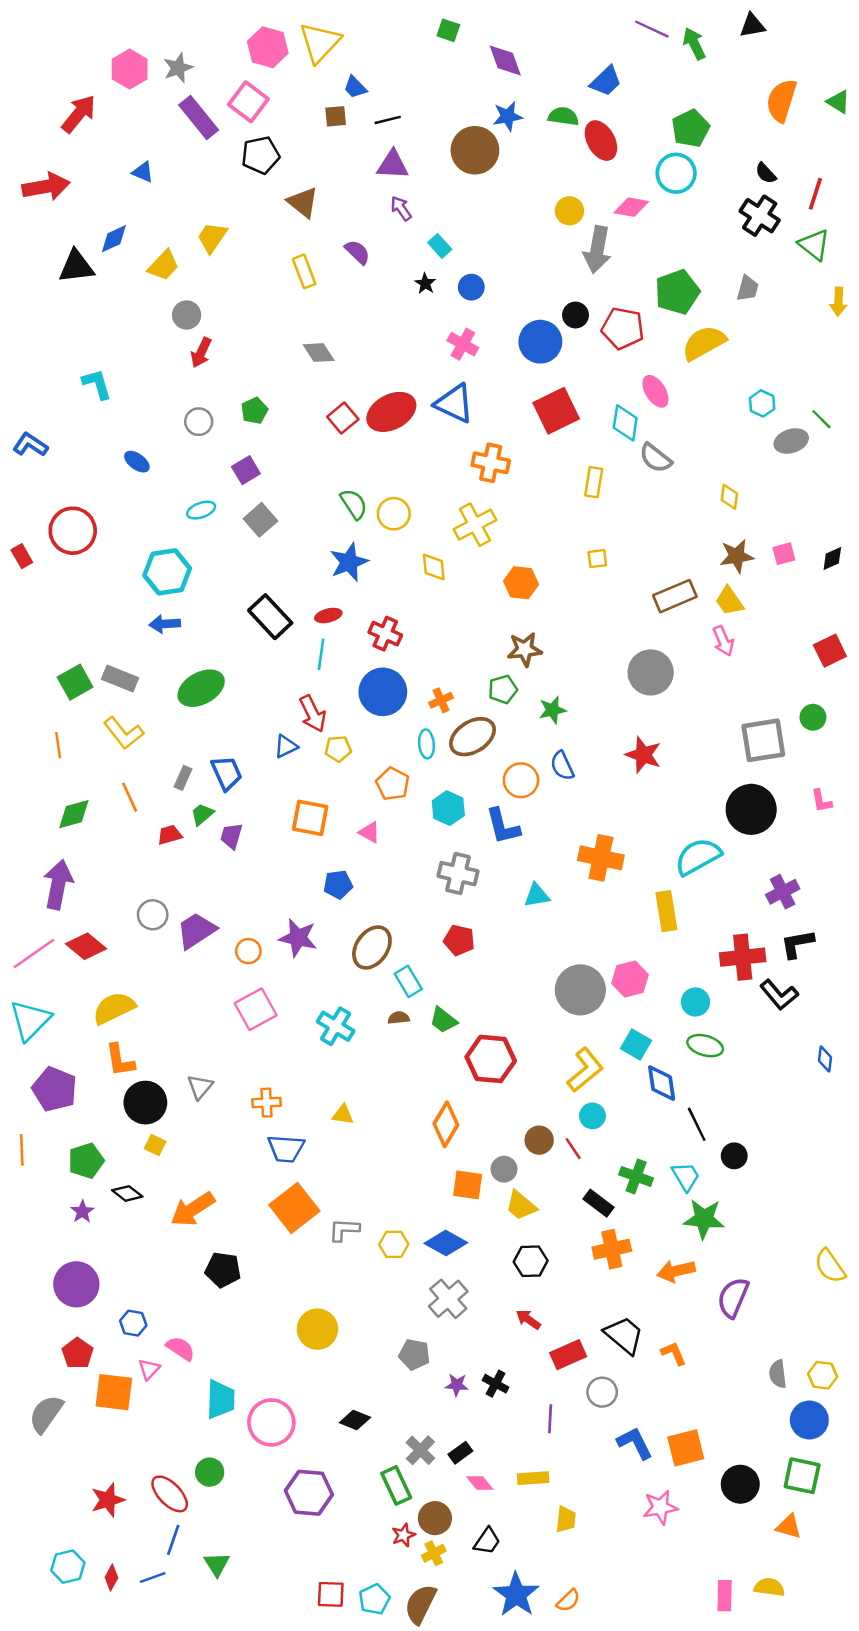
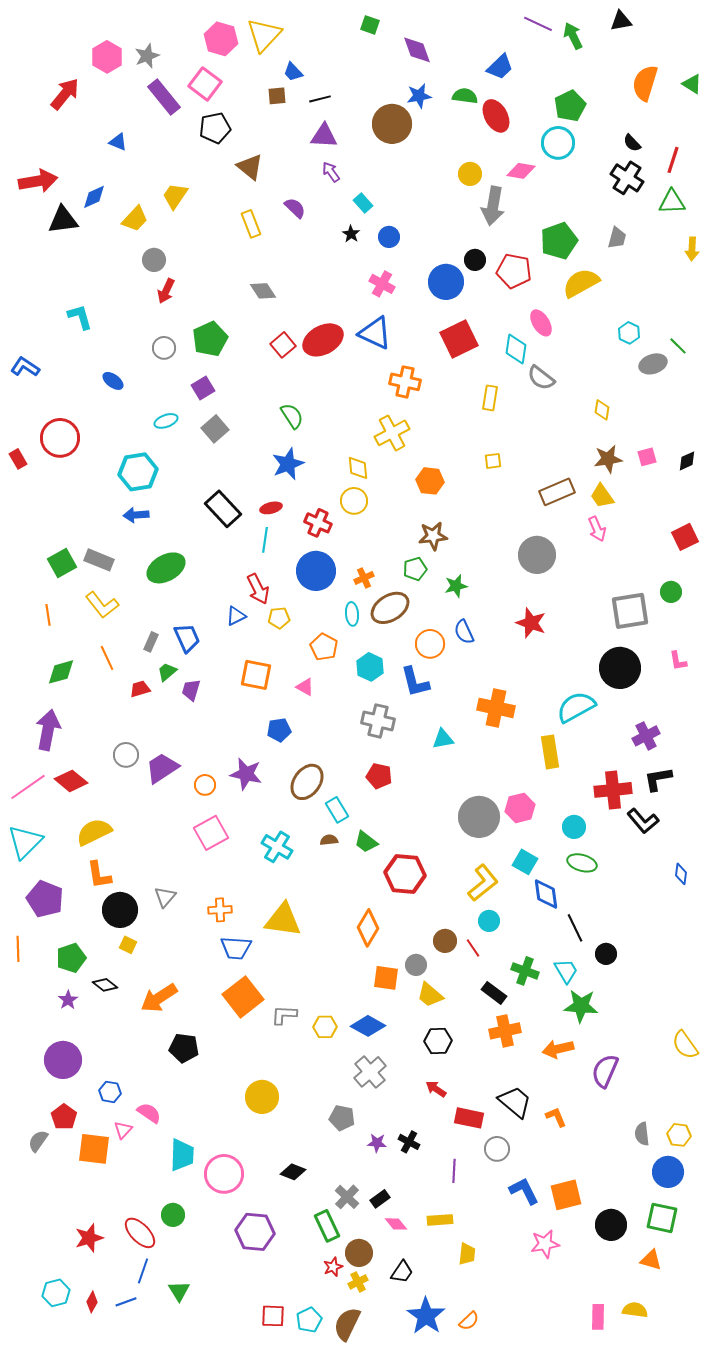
red arrow: (46, 187) -> (38, 181), moved
green triangle: (814, 245) -> (672, 202), turned -40
green pentagon: (254, 411) -> (210, 339), size x1.6
yellow circle: (394, 514) -> (354, 501), moved
yellow triangle: (343, 1115) -> (283, 920), size x2.0
red rectangle: (568, 1355) -> (469, 1118), turned 36
gray semicircle: (46, 1414) -> (38, 1141), moved, size x0.7

